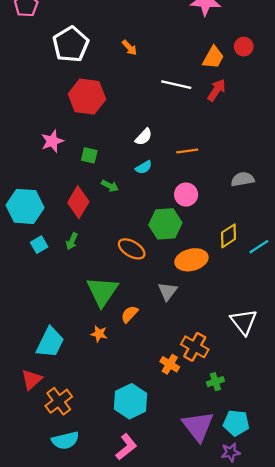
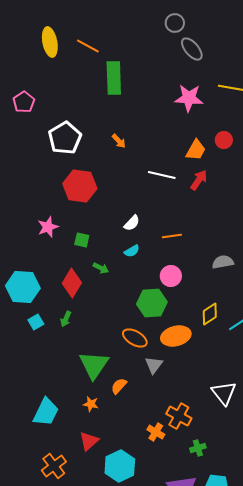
orange ellipse: (132, 249) -> (135, 338), moved
red triangle: (32, 379) -> (89, 441), moved

